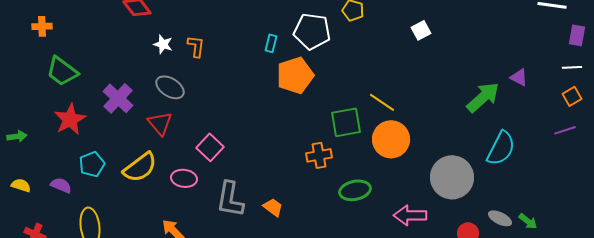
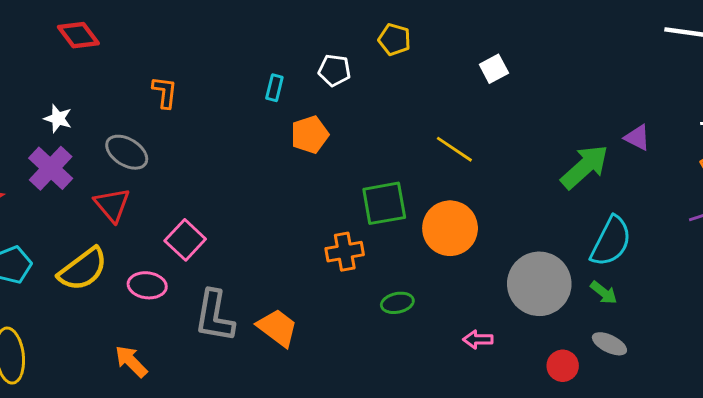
white pentagon: (312, 31) -> (334, 70), size x0.6
white star: (163, 44) -> (58, 119), moved
orange pentagon: (295, 75) -> (310, 135), size x0.7
yellow line: (382, 102) -> (454, 149), moved
green ellipse: (355, 190) -> (397, 303), size x0.7
orange trapezoid: (273, 207) -> (277, 328), size x1.4
pink arrow: (410, 215) -> (478, 339), size x0.6
green arrow: (528, 221) -> (604, 293), moved

